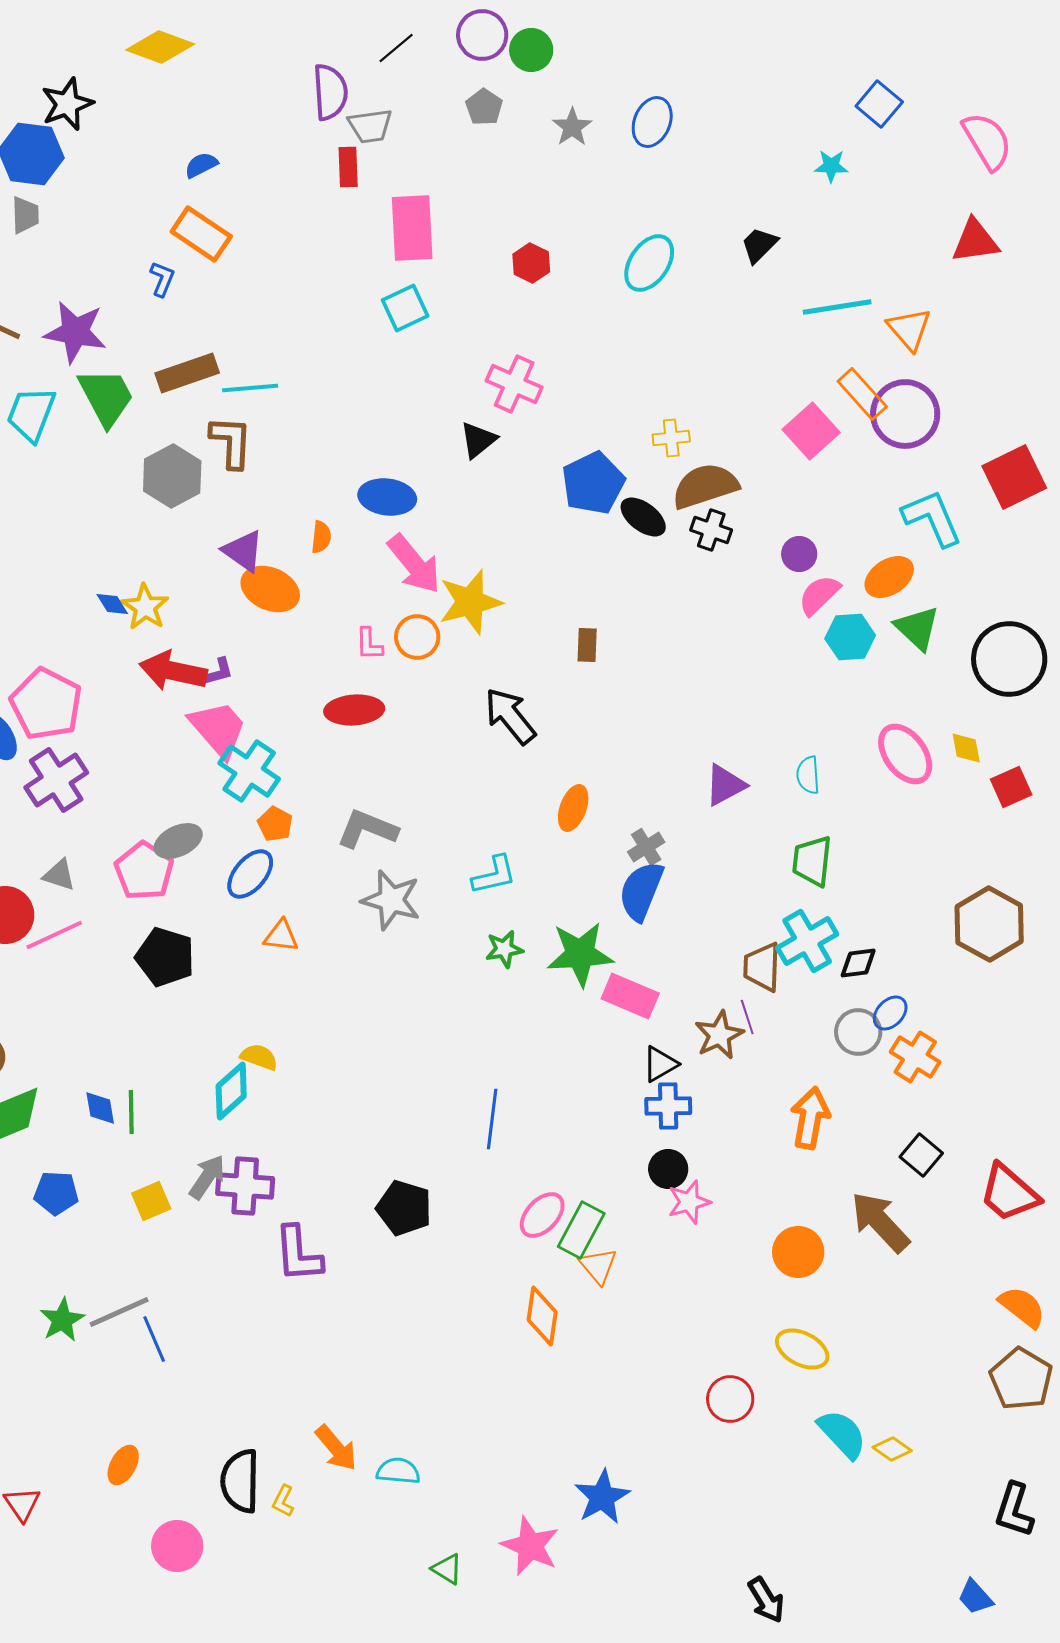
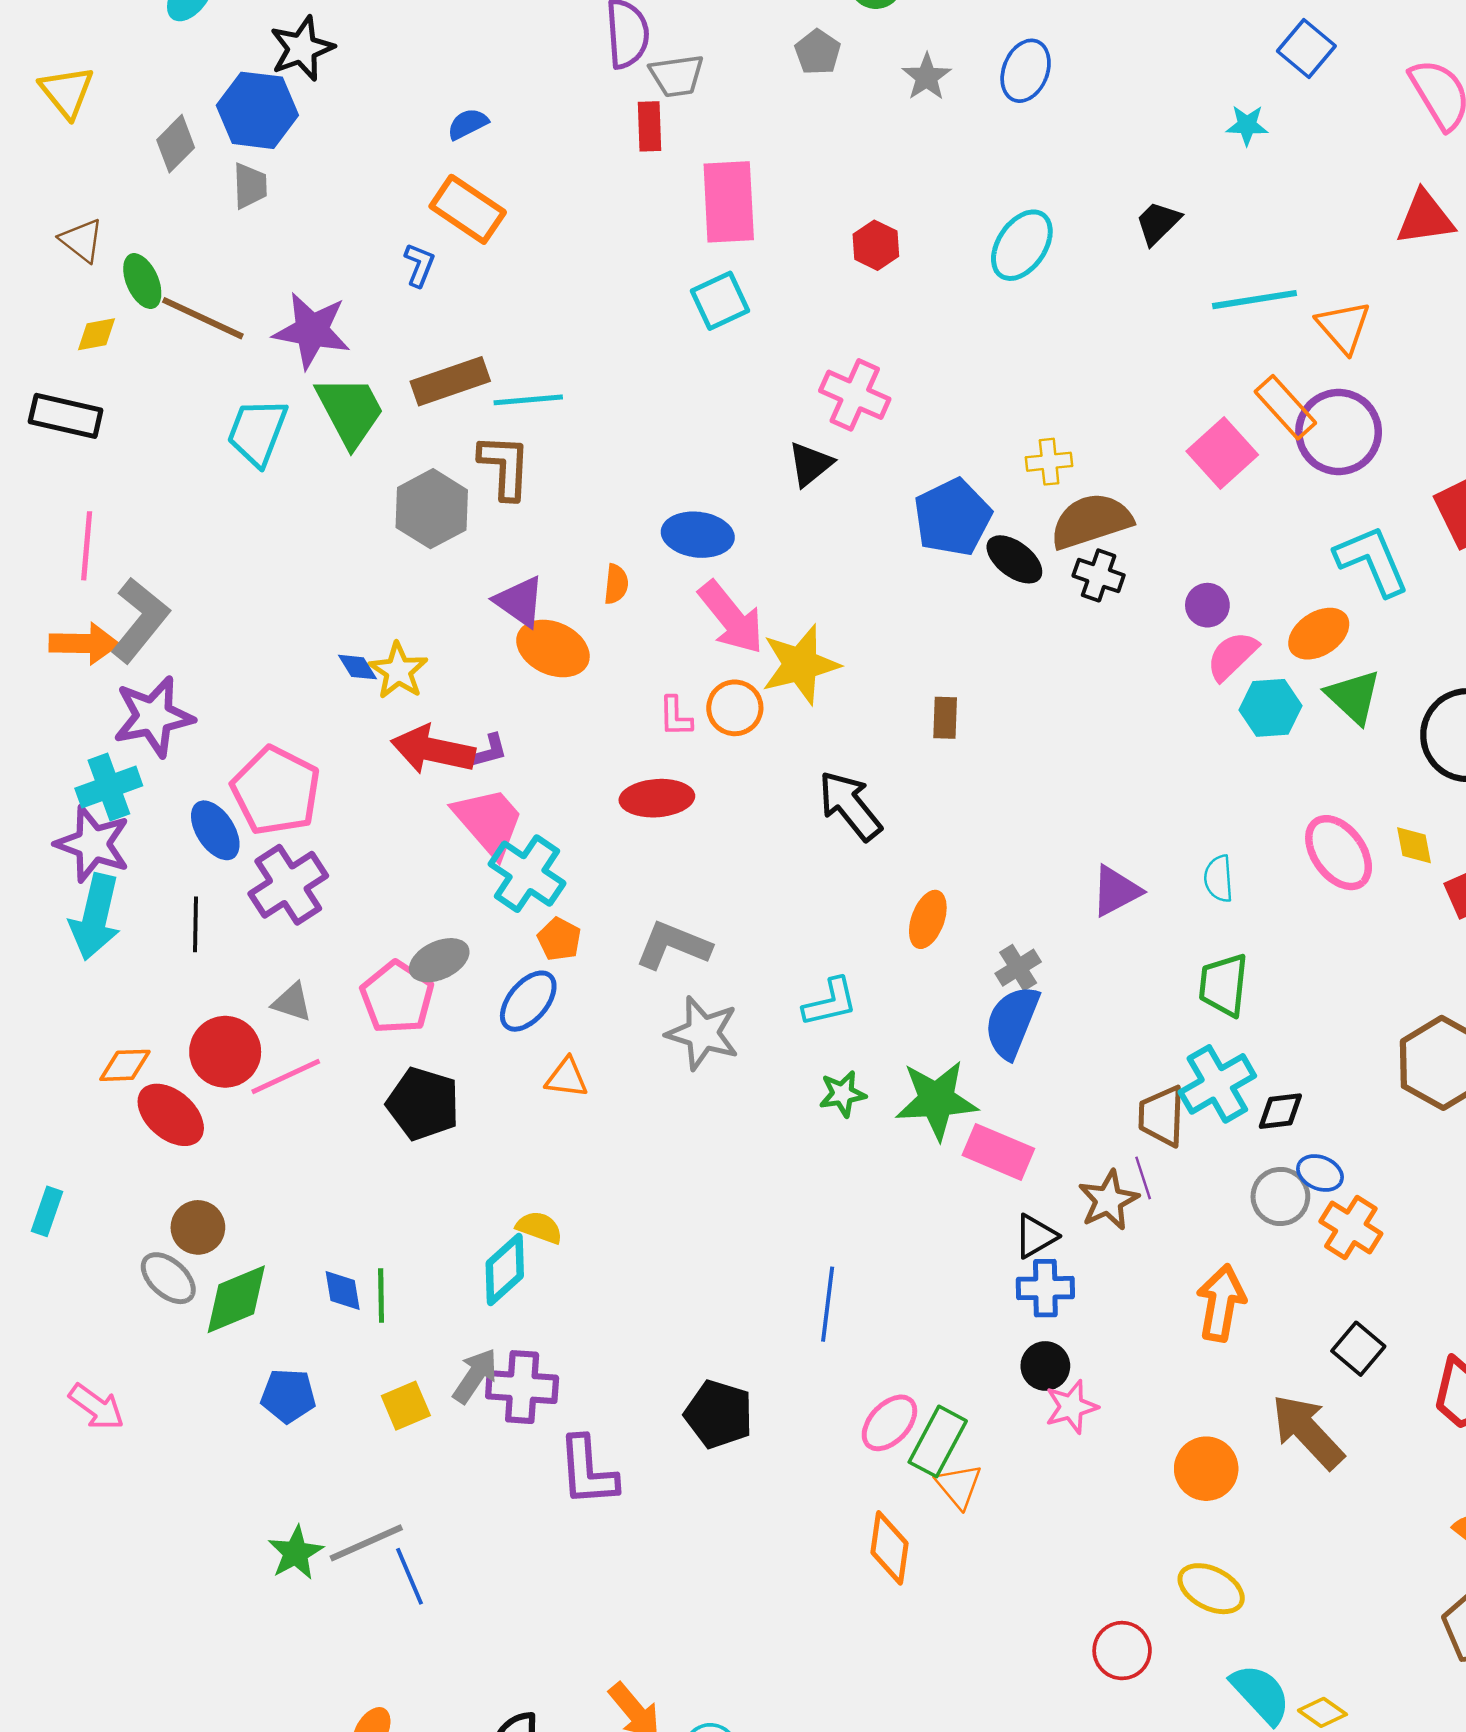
blue ellipse: (890, 1013) -> (1320, 1173), turned 69

